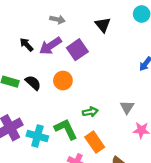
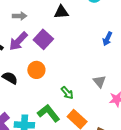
black triangle: (103, 25) -> (61, 12), turned -42
green arrow: (90, 112) -> (67, 93), turned 72

